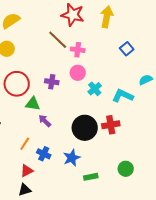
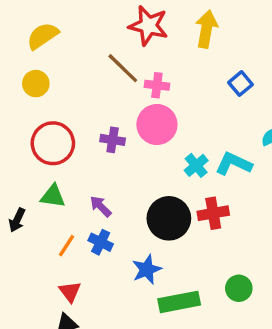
pink circle: (78, 73) -> (157, 125), size x1.5
cyan cross: (95, 89) -> (196, 165), moved
green triangle: (33, 104) -> (53, 196), moved
blue cross: (44, 154) -> (101, 242), moved
red triangle: (27, 171) -> (70, 292), turned -40
green rectangle: (91, 177) -> (179, 302), size x1.6

